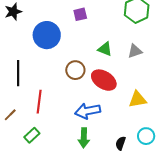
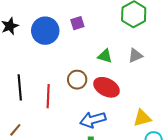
blue circle: (47, 35) -> (45, 31), moved
yellow triangle: (138, 99) -> (142, 118), moved
red line: (39, 102) -> (48, 96), moved

